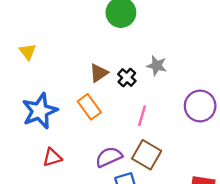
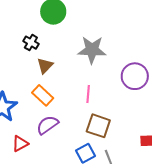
gray star: (157, 66) -> (92, 50), size x1.6
black cross: (127, 78) -> (31, 43), moved
purple semicircle: (109, 157) -> (47, 125), moved

